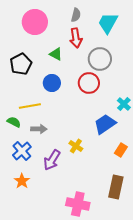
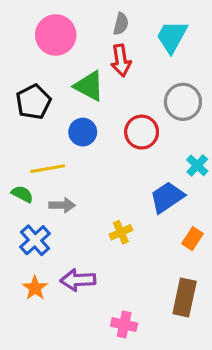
green triangle: (56, 54) -> (89, 86), size x1.5
gray circle: (100, 59) -> (183, 102), moved
yellow cross: (76, 146) -> (121, 232), turned 32
purple arrow: (52, 160) -> (78, 280), moved, turned 55
pink cross: (78, 204) -> (124, 325), size x0.7

